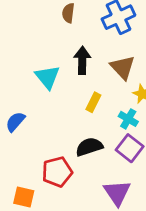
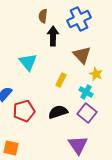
black arrow: (82, 60) -> (53, 36), moved
red pentagon: (57, 172) -> (24, 111), moved

